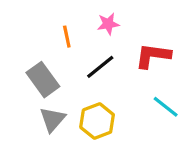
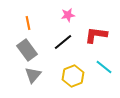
orange line: (67, 37) -> (28, 23), moved
yellow hexagon: (97, 121) -> (73, 76), moved

